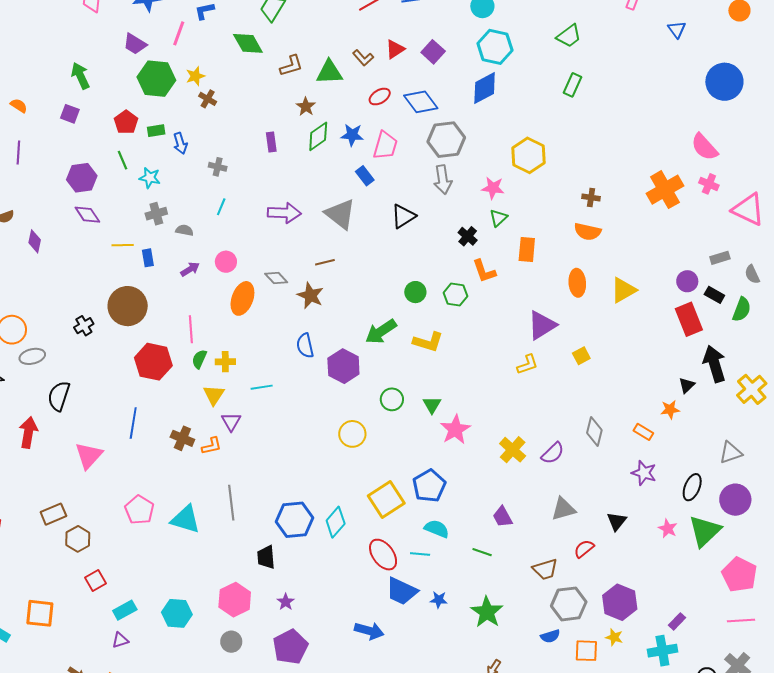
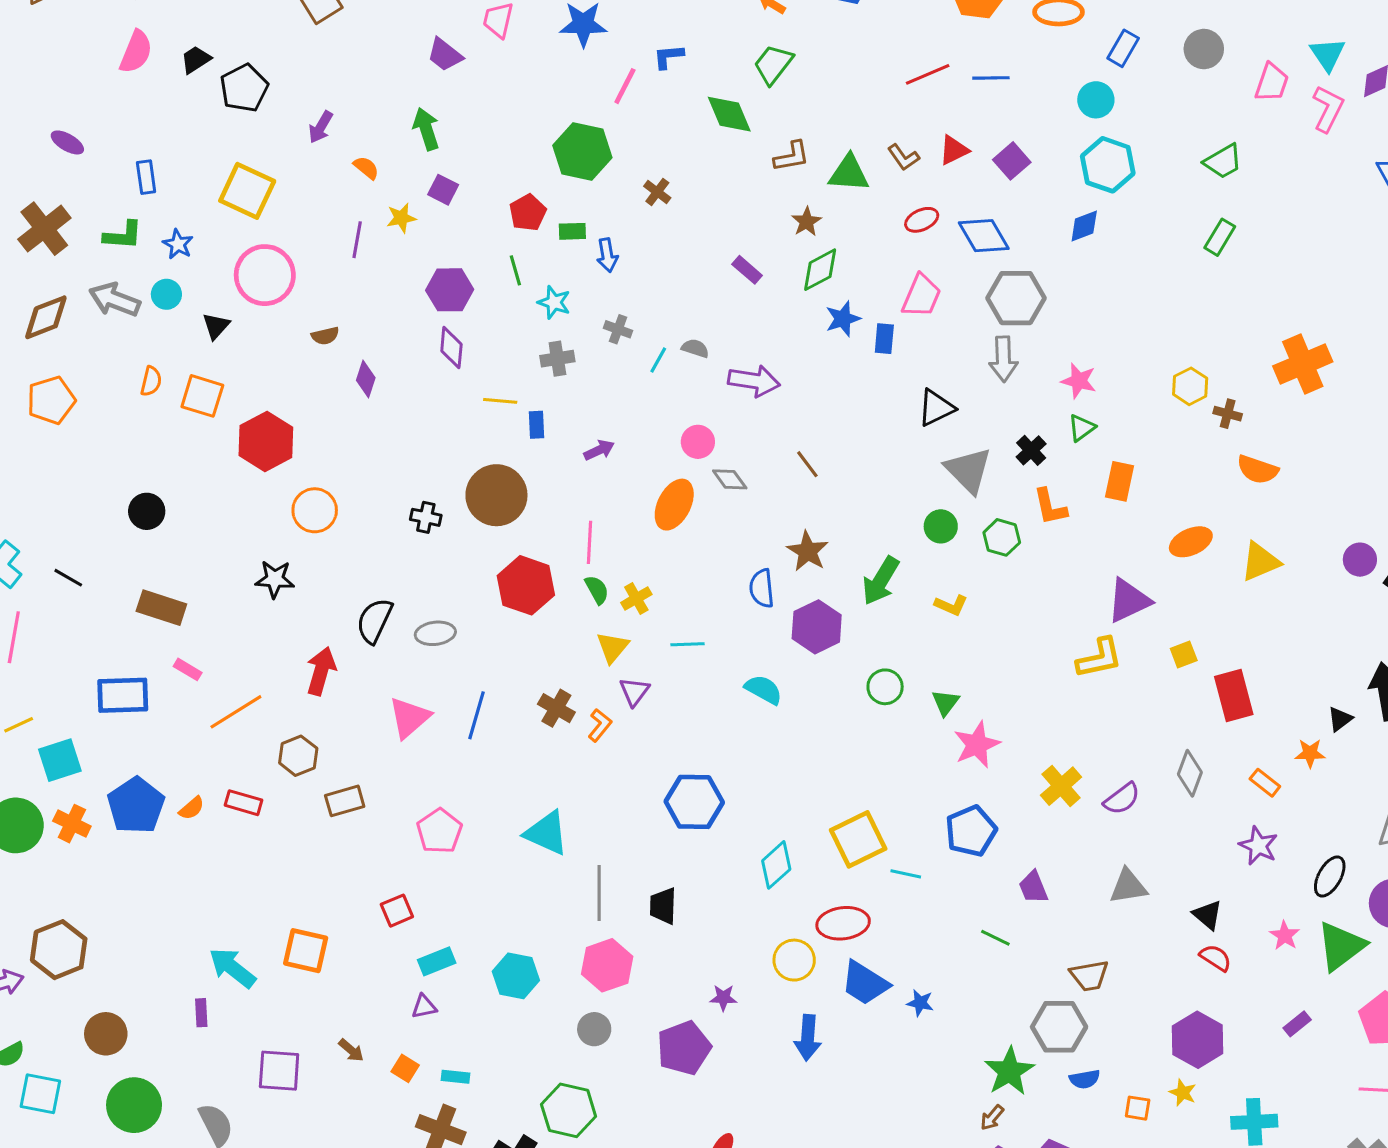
purple trapezoid: (135, 44) -> (445, 55), moved
green arrow: (80, 76) -> (426, 129), moved
yellow star: (195, 76) -> (401, 218), moved
blue diamond: (485, 88) -> (1084, 226), size x0.7
blue star: (352, 135) -> (843, 319), moved, turned -30
purple rectangle: (271, 142) -> (747, 270), turned -48
yellow hexagon: (528, 155) -> (1190, 386), moved, size x0.7
gray cross: (218, 167) -> (618, 329), moved
blue rectangle: (365, 176) -> (884, 339), turned 36
orange cross: (665, 190) -> (1303, 364), moved
gray triangle: (340, 214) -> (968, 470), moved
purple diamond: (87, 215) -> (451, 348), turned 32
gray semicircle: (185, 230) -> (695, 348), moved
orange semicircle: (588, 232) -> (1257, 470), moved
pink circle: (226, 262) -> (698, 442), moved
brown line: (325, 262) -> (807, 464), turned 60
orange ellipse: (577, 283) -> (1191, 542), turned 64
brown star: (310, 296) -> (808, 551), moved
red rectangle: (689, 319) -> (1234, 695), moved
black cross: (84, 326) -> (426, 517), turned 36
green arrow: (381, 332) -> (881, 581), turned -32
yellow L-shape: (428, 342) -> (951, 605), size x0.7
gray ellipse: (32, 356) -> (435, 633), moved
green semicircle: (199, 359) -> (597, 590), turned 120
yellow cross: (225, 362) -> (636, 599), turned -36
yellow L-shape: (527, 364) -> (1099, 658), size x1.4
blue line: (133, 423) -> (476, 715), moved
yellow circle: (352, 434) -> (794, 960), moved
orange L-shape: (212, 446) -> (600, 725), turned -45
blue pentagon: (429, 486) -> (971, 831), moved
gray line: (231, 503) -> (599, 893), moved
pink pentagon: (139, 510) -> (439, 831), moved
blue hexagon: (295, 520) -> (694, 802), moved
black triangle: (617, 521) -> (1208, 915), turned -35
cyan semicircle: (437, 529) -> (764, 690), moved
brown hexagon: (78, 539) -> (298, 756), moved
red semicircle: (584, 549) -> (1216, 958), moved, turned 65
cyan line: (420, 554) -> (906, 874), moved
red ellipse: (383, 555) -> (843, 923), turned -68
purple star: (286, 602) -> (723, 998), moved, turned 30
gray hexagon: (569, 604) -> (1059, 1027), moved
green star: (487, 612) -> (1009, 1071), moved
purple rectangle: (677, 621) -> (1297, 1024), moved
blue arrow: (369, 631) -> (808, 1038), turned 72
orange square: (586, 651) -> (1138, 1108), size x0.7

